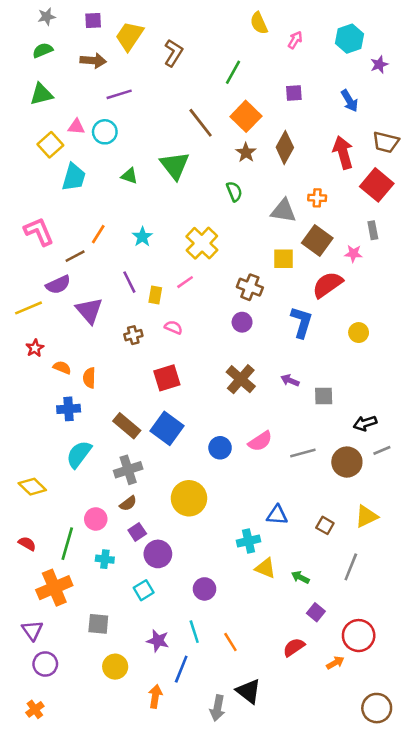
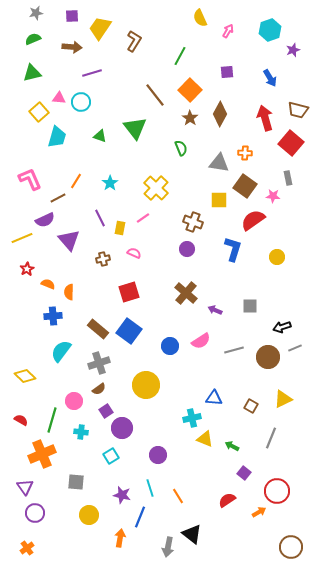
purple arrow: (290, 380) -> (215, 310), moved

